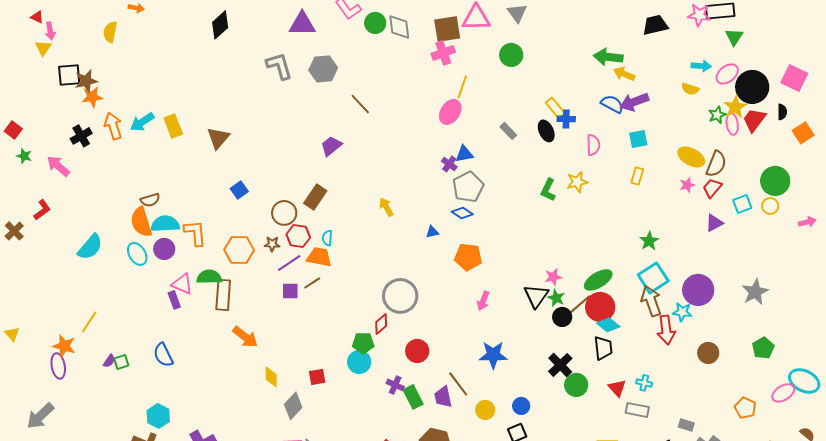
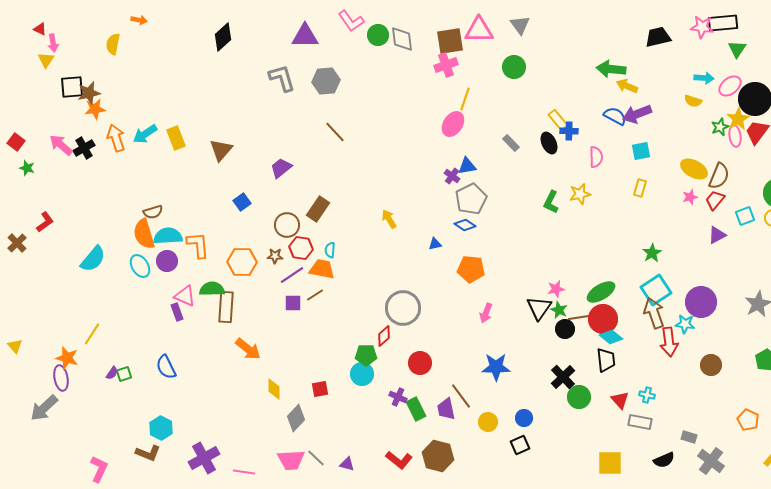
brown line: (360, 104) -> (335, 132), moved
purple trapezoid: (331, 146) -> (281, 168), moved
pink arrow: (58, 166) -> (61, 145), moved
brown line: (579, 305) -> (582, 317), turned 32
gray arrow: (40, 416) -> (44, 408), moved

